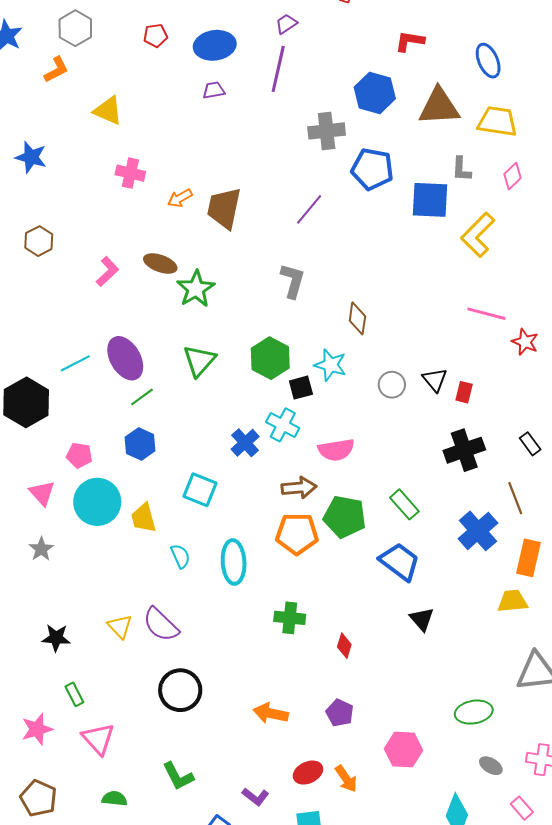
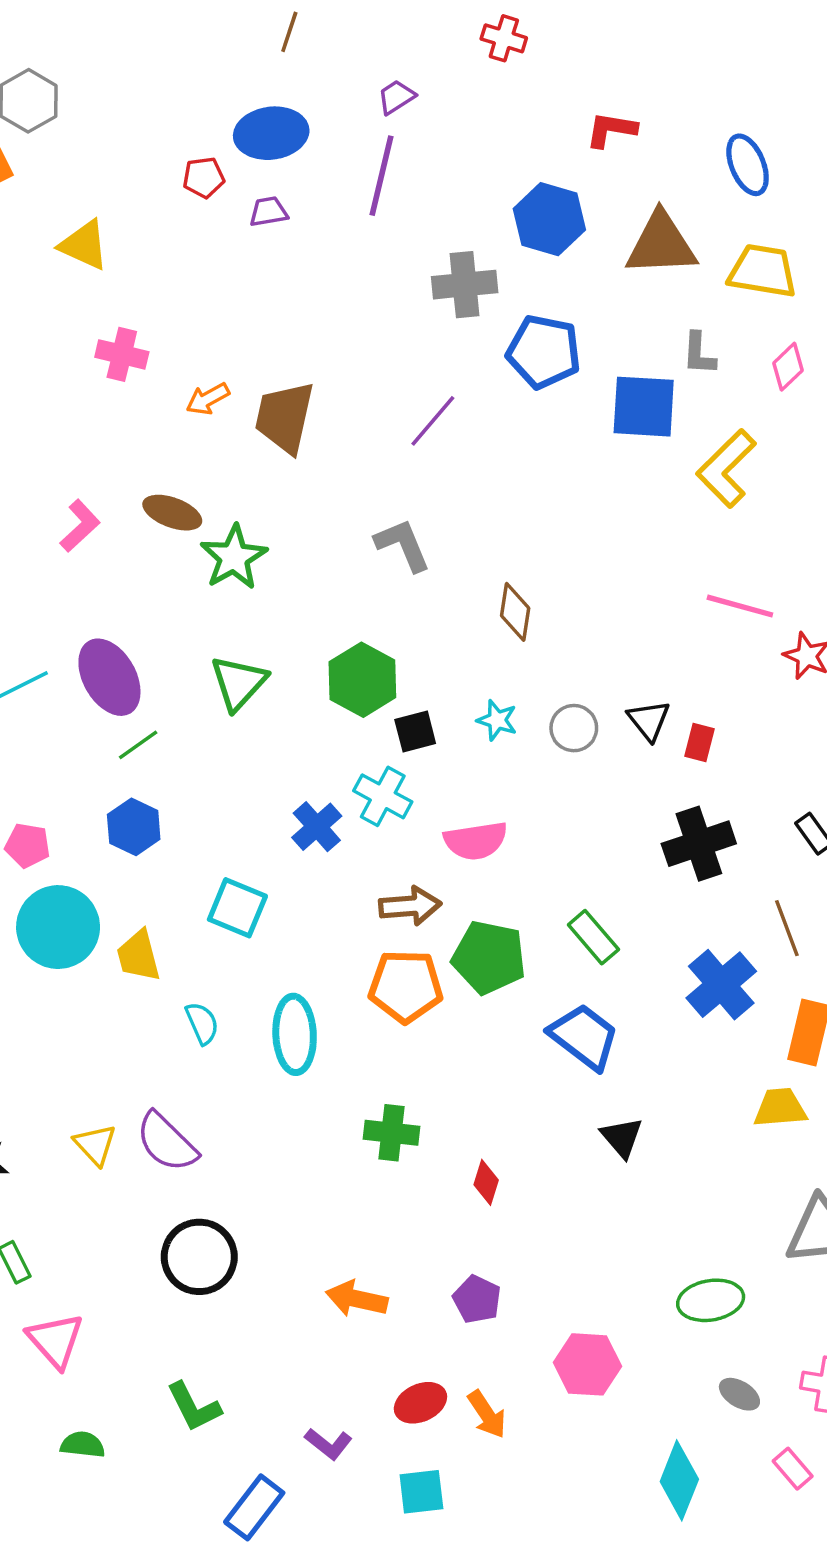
red pentagon: (155, 36) -> (204, 177), moved
gray L-shape: (293, 281) -> (403, 545), turned -39
cyan star: (330, 365) -> (497, 720), moved, size x0.7

